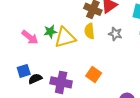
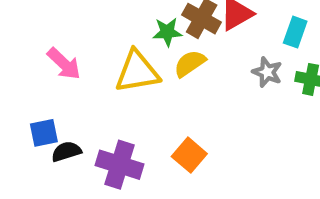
yellow semicircle: (89, 31) -> (190, 63), turned 56
green star: (50, 32) -> (167, 32), moved
gray star: (115, 34) -> (267, 72), moved

